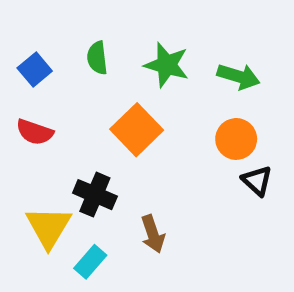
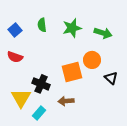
green star: (167, 65) -> (72, 28), turned -30
orange square: (137, 130) -> (72, 72), moved, turned 30
orange circle: (236, 139) -> (92, 60), moved
brown arrow: (153, 234) -> (66, 101), turned 105

